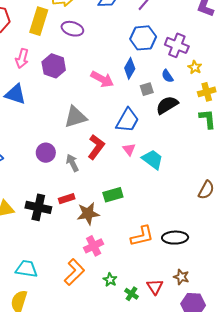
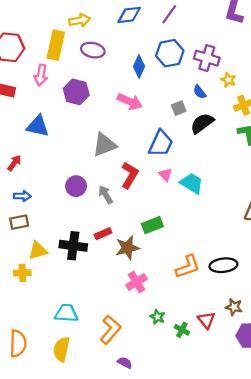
pink arrow: (22, 58) -> (41, 75), moved
blue diamond: (130, 68) -> (139, 66), moved
orange L-shape: (74, 272) -> (110, 330), moved

